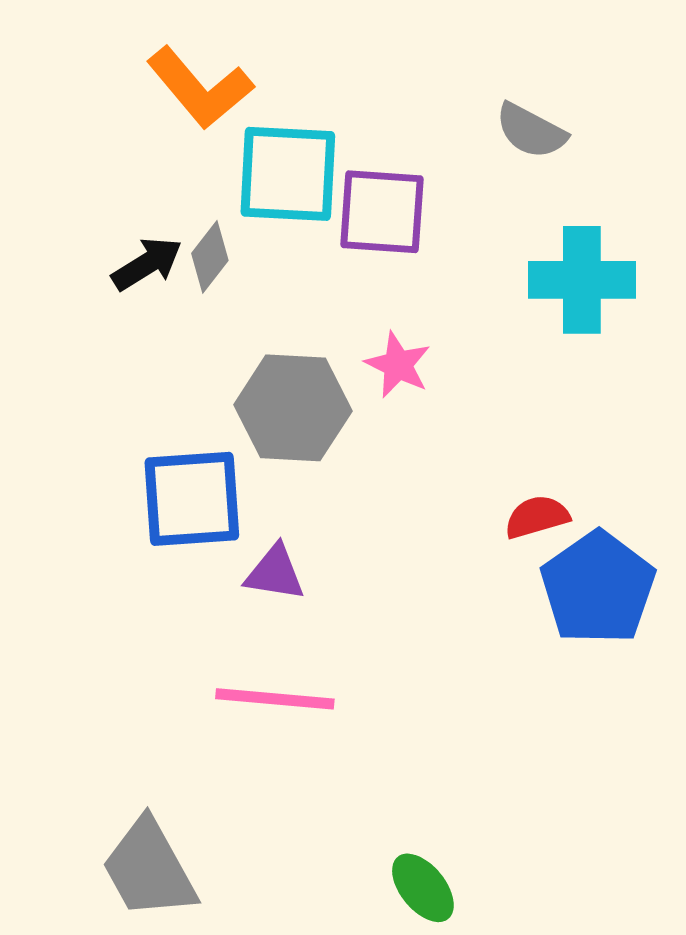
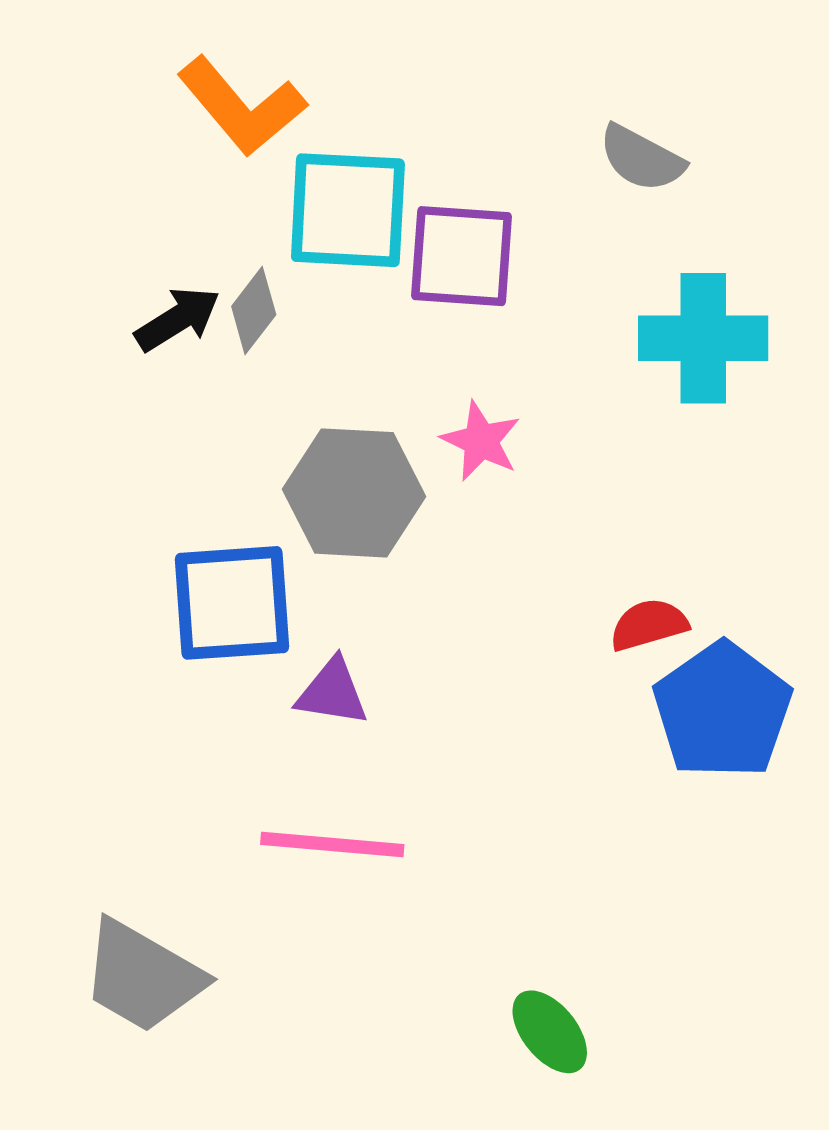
gray trapezoid: (149, 869) -> (143, 976), moved, turned -31
green ellipse: (423, 888) -> (550, 1032), moved

